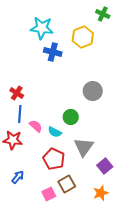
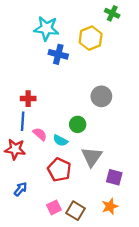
red cross: (17, 93) -> (28, 99), moved, turned -32
purple square: (105, 166) -> (114, 177), turned -35
brown square: (67, 184) -> (75, 211), moved, turned -30

